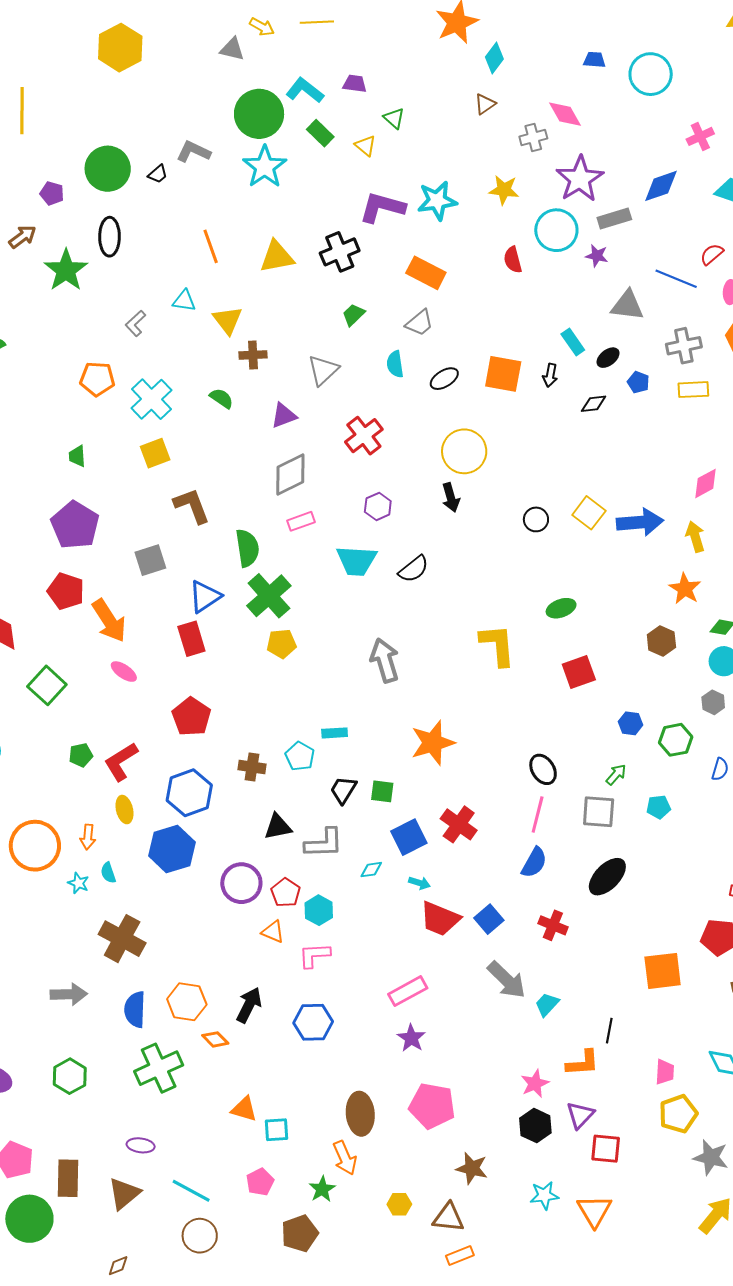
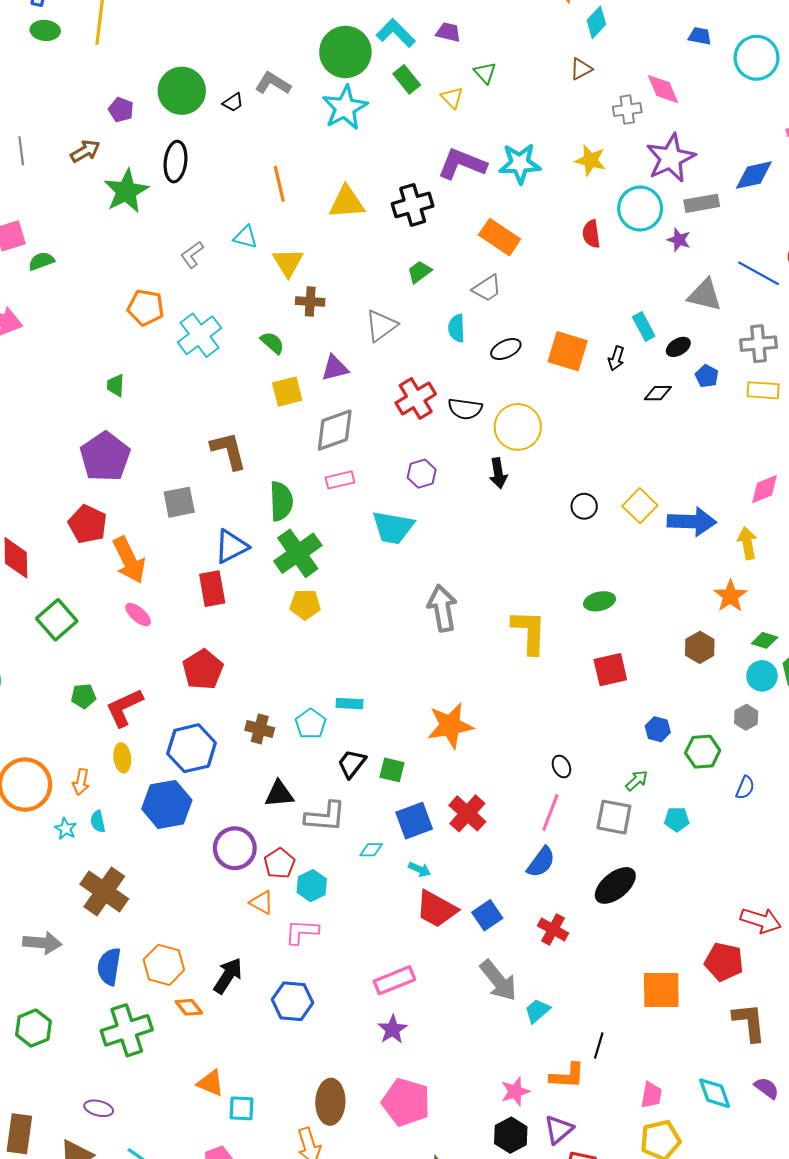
yellow square: (155, 453) -> (287, 392), moved
black semicircle: (414, 569) -> (465, 409), moved, turned 40
gray arrow: (385, 660) -> (442, 608), moved
black ellipse: (543, 769) -> (561, 766), size x0.7

